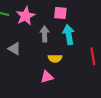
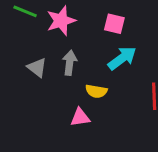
gray arrow: (45, 34) -> (70, 63), moved
cyan arrow: (69, 35) -> (122, 58), turned 54

